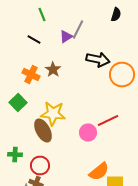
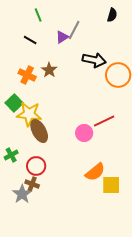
yellow star: (53, 114) -> (29, 114), moved
green cross: (15, 154) -> (11, 155), turned -32

